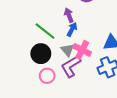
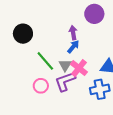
green line: (45, 31) -> (45, 61), moved
black circle: (41, 54) -> (23, 34), moved

